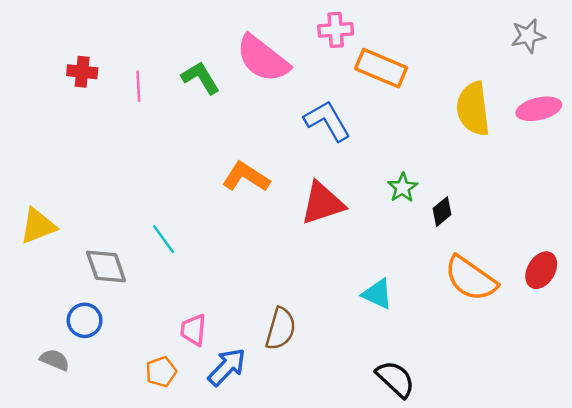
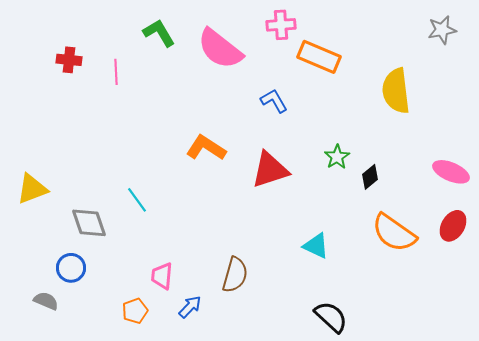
green L-shape: (201, 78) -> (159, 33), moved
pink ellipse: (539, 109) -> (451, 172), moved, turned 36
blue L-shape: (327, 121) -> (274, 101), size x0.7
blue arrow: (227, 367) -> (190, 307), size x0.7

